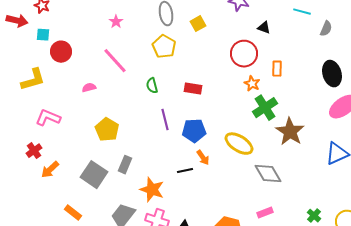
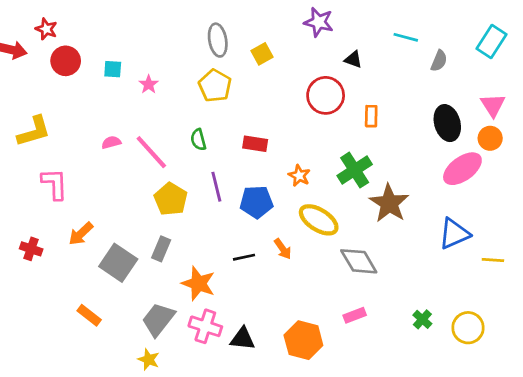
pink star: (116, 22) -> (149, 84), moved
cyan square: (43, 35) -> (113, 69), moved
red circle: (61, 52) -> (66, 61), moved
pink line: (115, 61) -> (151, 152), moved
orange star: (252, 84) -> (299, 176), moved
pink L-shape: (48, 118) -> (55, 184), turned 65
yellow pentagon: (107, 130) -> (171, 199), moved
red cross: (34, 151) -> (31, 249), moved, turned -35
orange arrow: (203, 158) -> (283, 249), moved
orange arrow: (50, 170) -> (81, 234), moved

